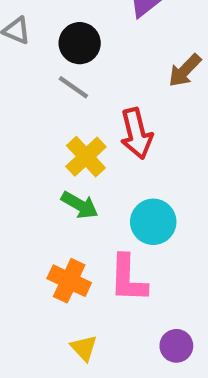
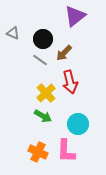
brown arrow: (185, 70) -> (64, 53), moved

